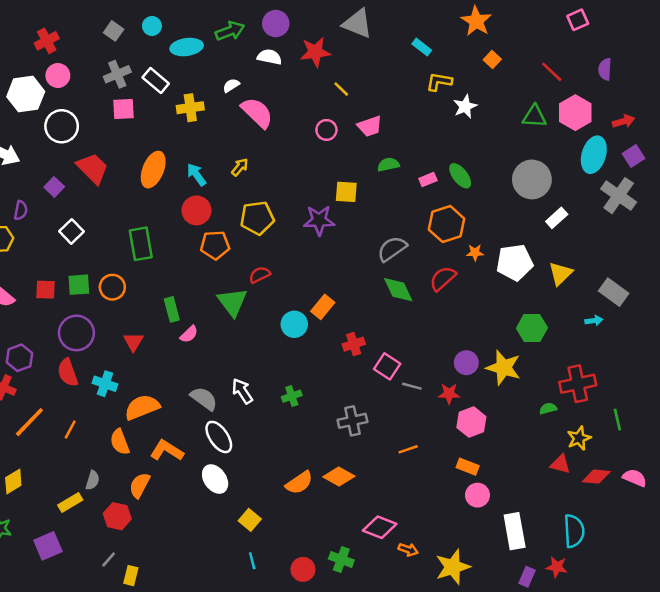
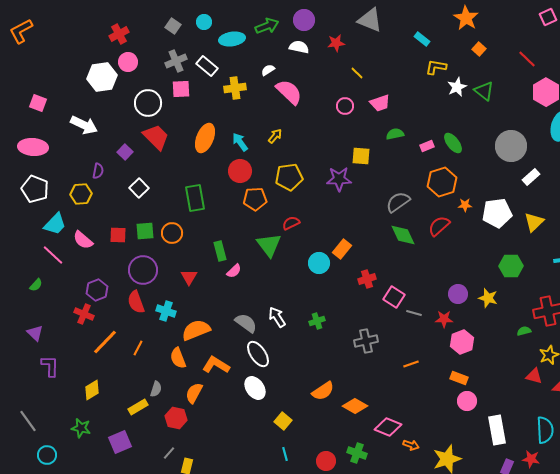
red star: (315, 52) -> (336, 43), size x0.7
green triangle: (534, 116) -> (484, 91), moved, turned 35
white circle: (62, 126) -> (148, 103), moved
yellow star: (503, 368) -> (488, 298), size x0.7
orange diamond: (339, 477) -> (355, 406), moved

